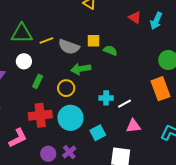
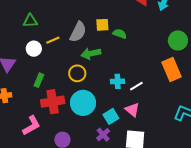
green triangle: (22, 33) -> (30, 21), size x0.7
yellow line: (46, 40) -> (53, 40), moved
gray semicircle: (69, 47) -> (78, 32), turned -80
green rectangle: (38, 81) -> (39, 80), moved
pink triangle: (133, 126) -> (132, 110), moved, turned 49
purple cross: (69, 152) -> (103, 135), moved

